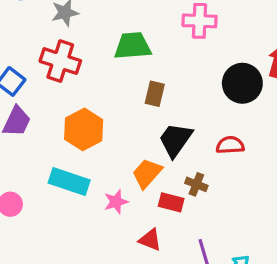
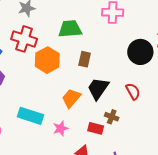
orange hexagon: (84, 129) -> (47, 60), moved
red semicircle: (230, 145) -> (133, 91), turned 66
orange trapezoid: (147, 173) -> (71, 98), moved

